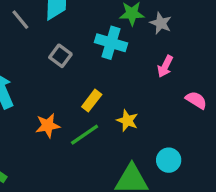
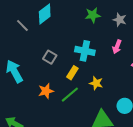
gray star: (161, 23) -> (120, 20), moved
cyan cross: (111, 43) -> (85, 51), moved
gray square: (60, 56) -> (50, 57), moved

